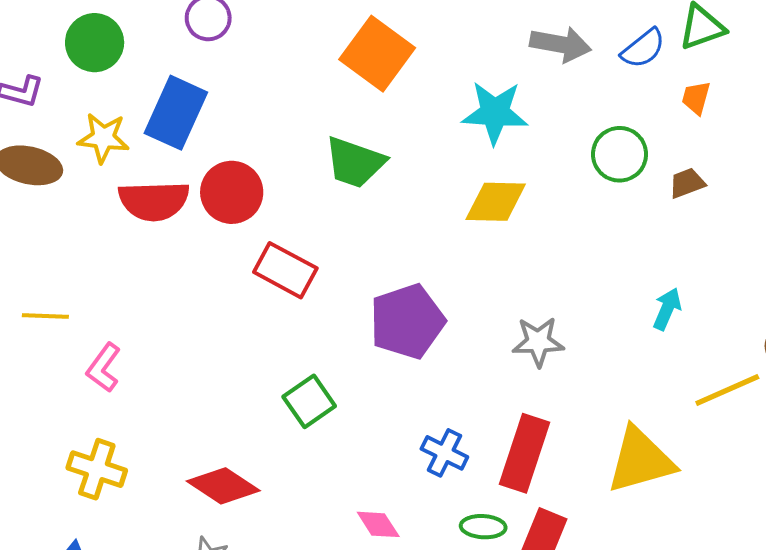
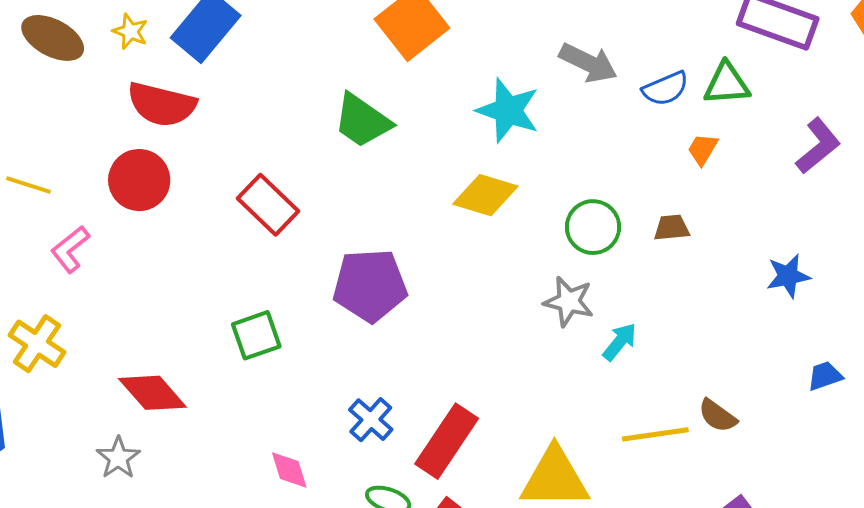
yellow star: (103, 138) -> (130, 31), size x0.7
green circle: (620, 154) -> (593, 227), moved
red circle: (232, 192) -> (139, 180), moved
gray star: (538, 342) -> (569, 301), moved

